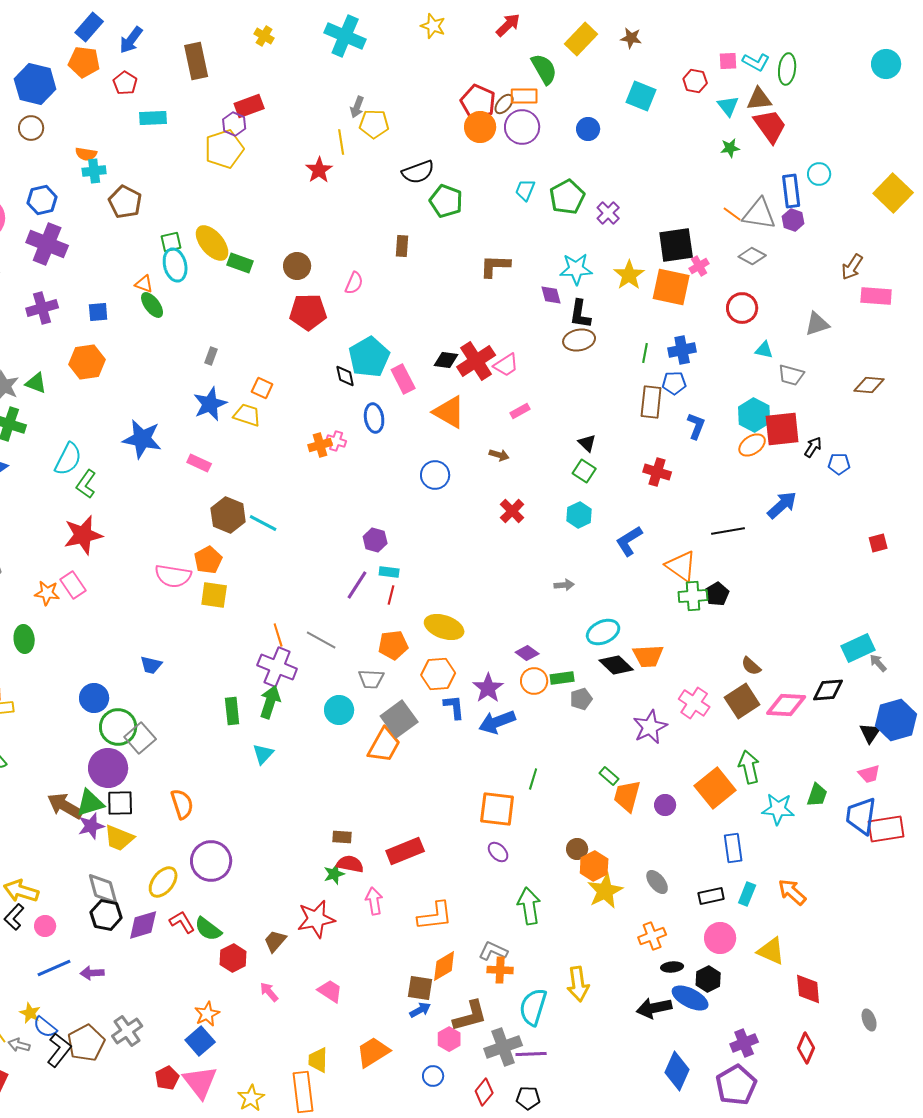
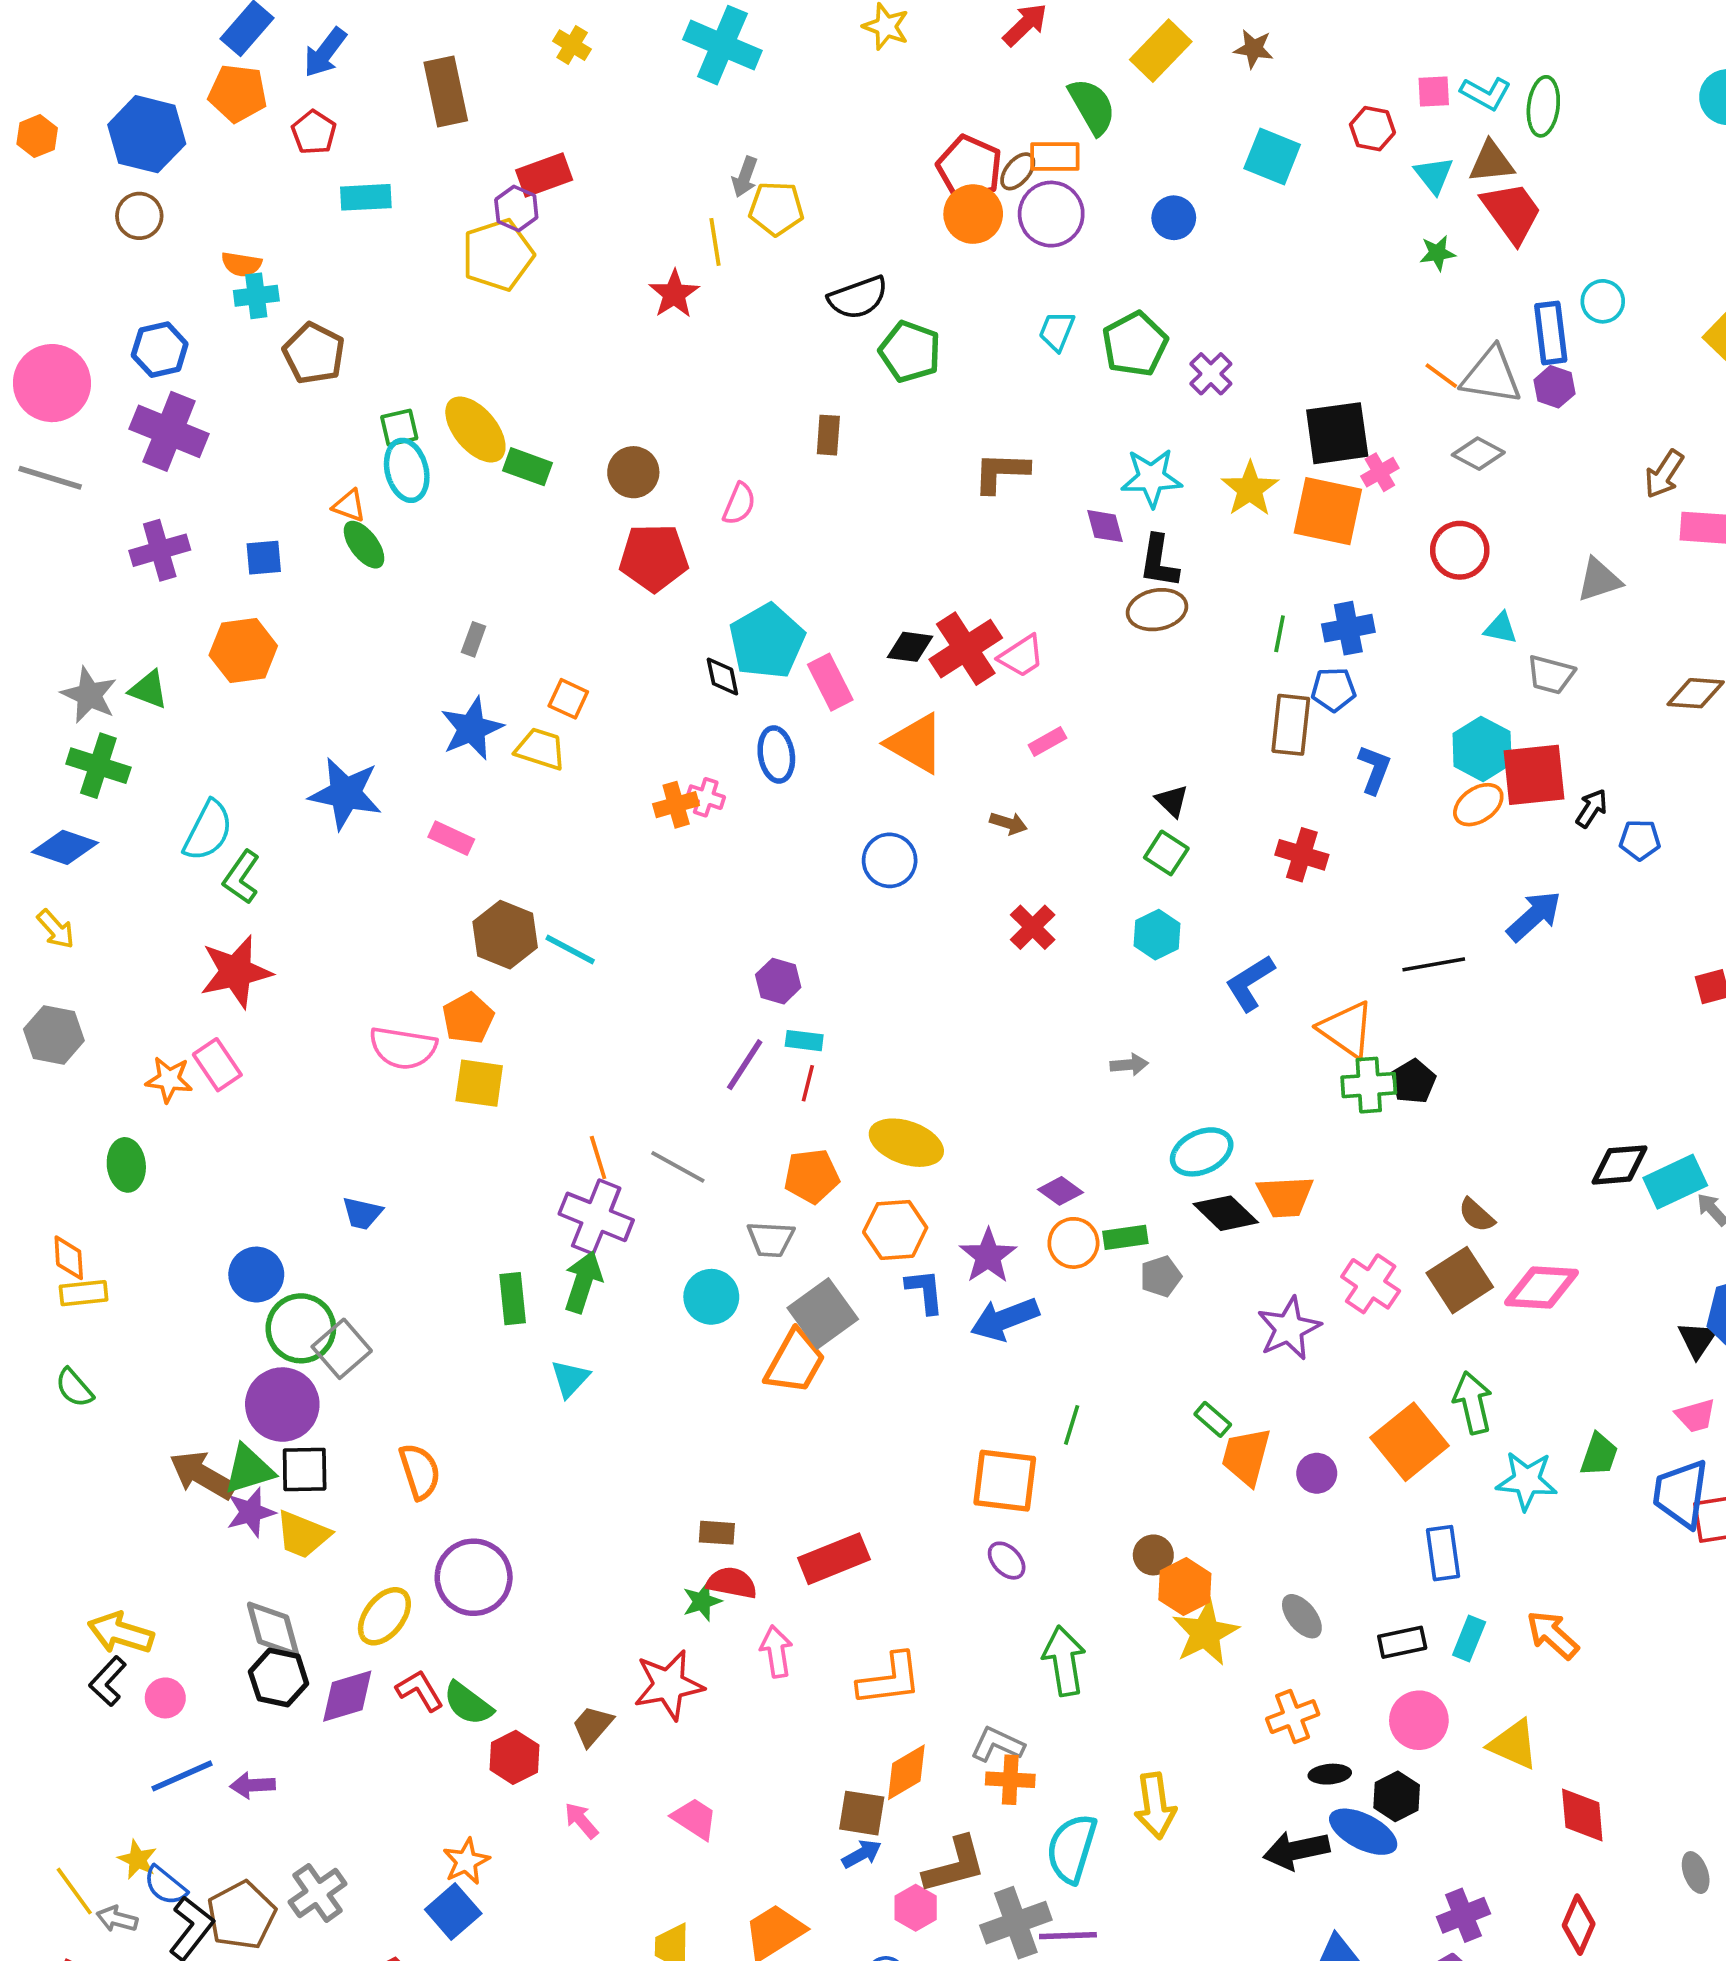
black diamond: (828, 690) -> (1619, 1165), moved

